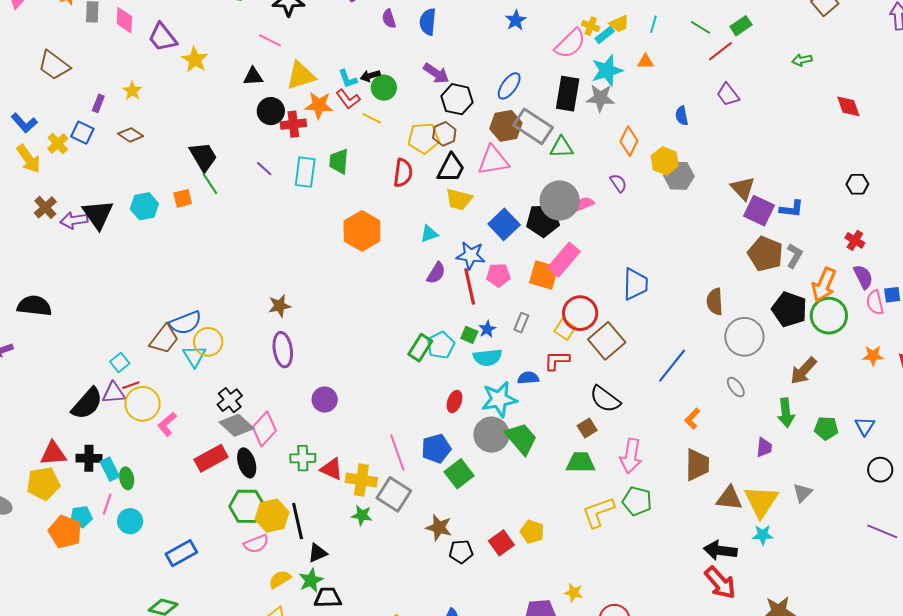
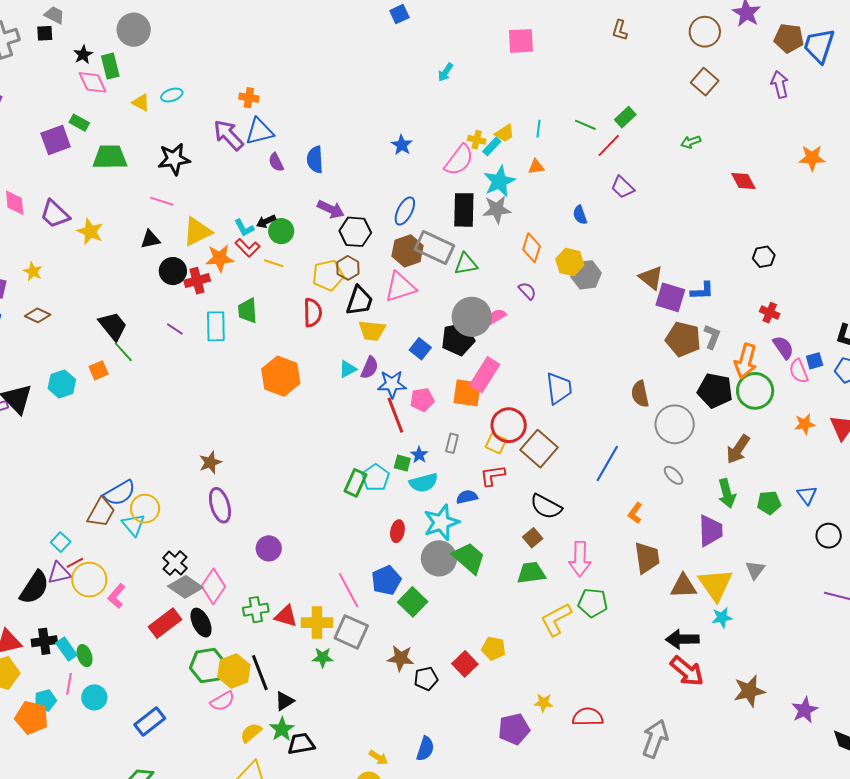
blue square: (504, 224) -> (420, 349), size x0.7
purple semicircle: (436, 273) -> (370, 368), moved
purple trapezoid: (764, 447) -> (710, 531), size x1.6

